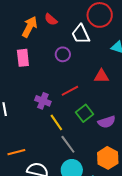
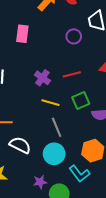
pink rectangle: (23, 58) -> (22, 34), moved
yellow line: (56, 122) -> (51, 103), turned -54

